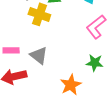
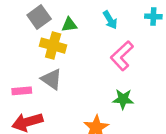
gray triangle: (39, 56) -> (52, 79), moved

